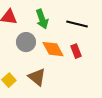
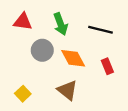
red rectangle: (76, 51) -> (107, 66), moved
brown triangle: (37, 77) -> (67, 90), moved

